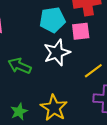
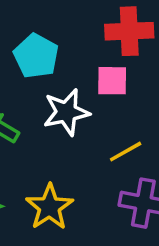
cyan pentagon: (52, 20) -> (36, 56), moved, turned 30

